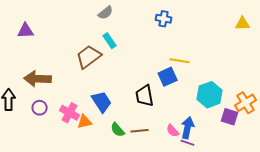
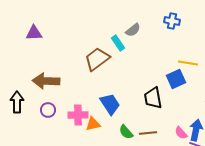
gray semicircle: (106, 13) -> (133, 30), moved
pink cross: (70, 113) -> (78, 115), turned -30

